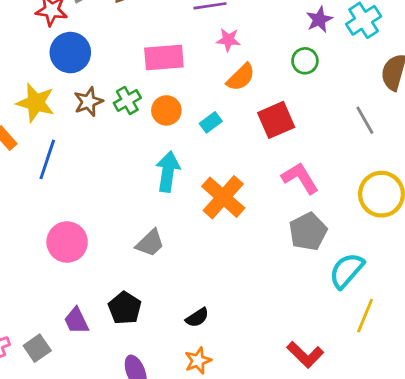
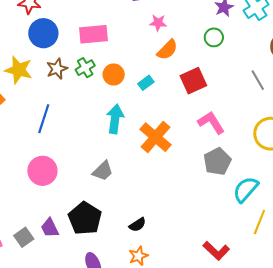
pink rectangle: (164, 57) -> (94, 34), moved
blue line: (47, 159) -> (44, 119), moved
black pentagon: (125, 308) -> (85, 218), size x1.4
gray square: (37, 348) -> (24, 237), moved

